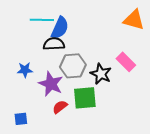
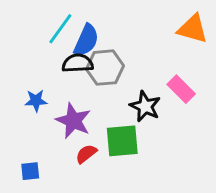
cyan line: (42, 20) -> (60, 29), turned -55
gray hexagon: (73, 66) -> (105, 68), moved

